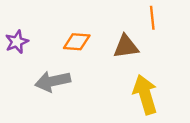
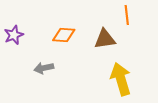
gray arrow: (53, 81) -> (44, 68), size x0.7

